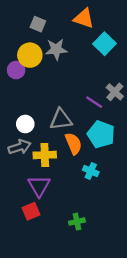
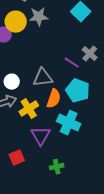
orange semicircle: (73, 144) -> (54, 99), turned 42
yellow cross: (45, 155) -> (29, 109), turned -30
cyan cross: (91, 171) -> (69, 123), size x1.6
purple triangle: (39, 186) -> (41, 136), moved

